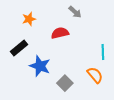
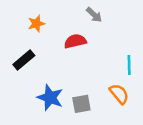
blue star: (40, 66) -> (50, 98), moved
gray square: (65, 83) -> (81, 104), turned 35

